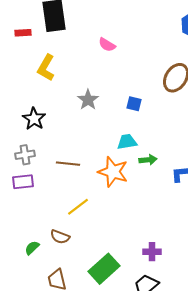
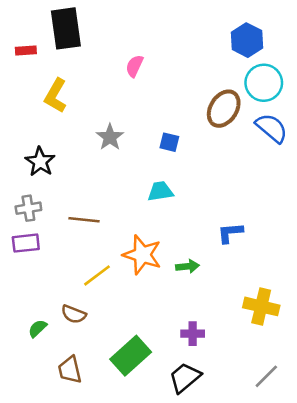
pink semicircle: (107, 45) -> (134, 66), turned 84
green arrow: (148, 160) -> (187, 266), moved
orange star: (113, 172) -> (142, 255), moved

